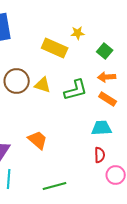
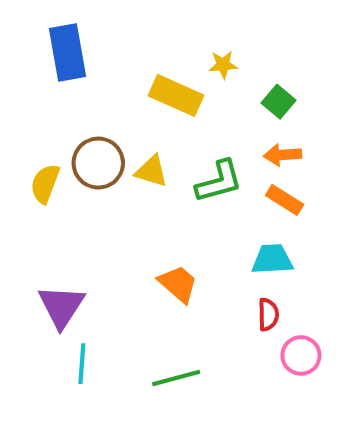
orange trapezoid: (38, 140) -> (178, 284), moved

